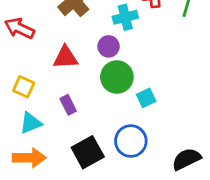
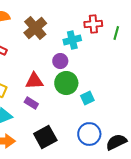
red triangle: (65, 58) -> (34, 81), moved
purple rectangle: (68, 105) -> (31, 103), turned -32
blue circle: (131, 141) -> (89, 134), moved

